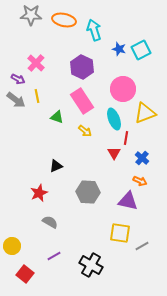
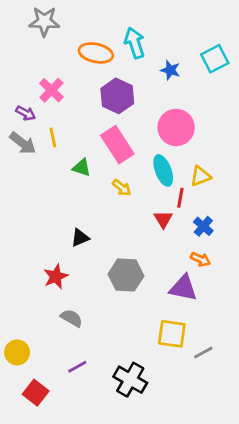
orange ellipse: (64, 20) -> (96, 53), moved
cyan square: (141, 50) -> (215, 59), moved
yellow triangle: (145, 113) -> (200, 176), moved, size x0.7

